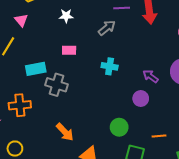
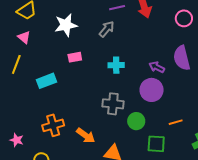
white star: (66, 16) -> (66, 25), size x1.6
gray cross: (56, 85) -> (113, 104), moved
purple circle: (141, 99) -> (152, 90), size x1.5
orange cross: (20, 105) -> (53, 125), moved

